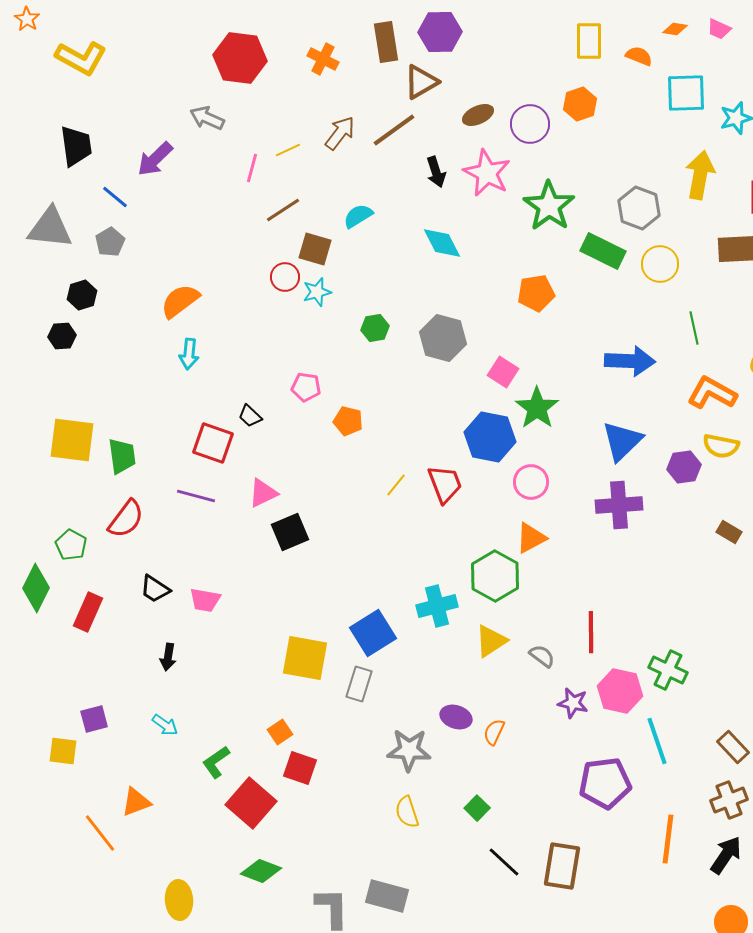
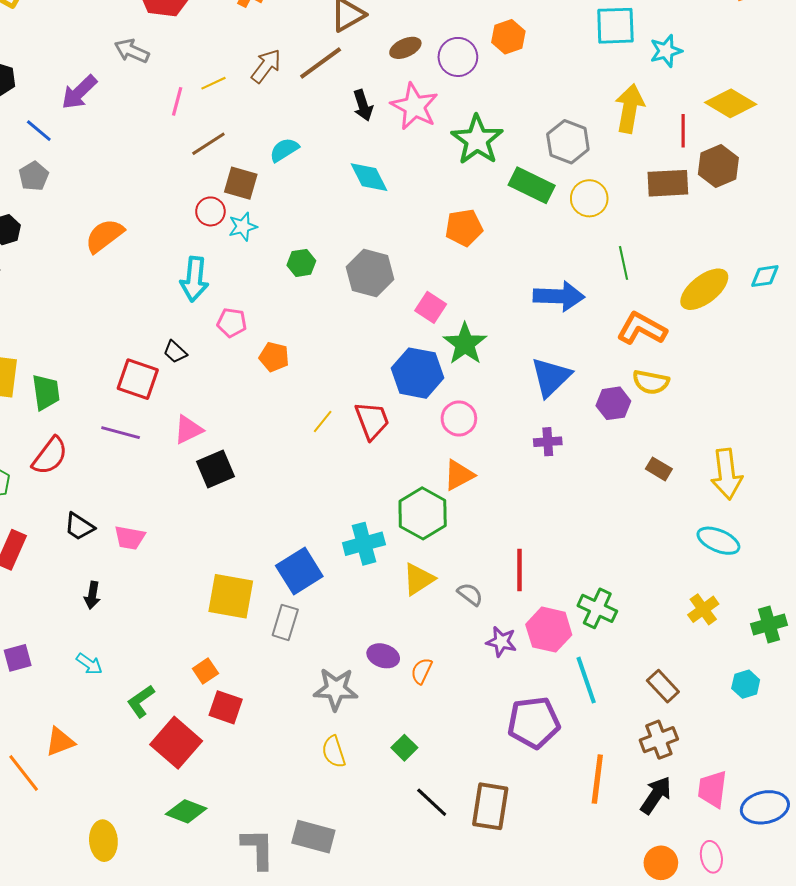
cyan arrow: (189, 354) -> (194, 279), moved, size x1.4
purple cross: (619, 505) -> (548, 442), size x0.6

